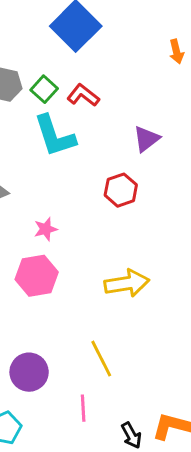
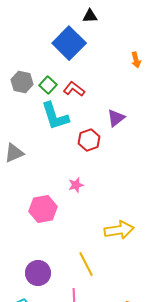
red hexagon: (121, 190) -> (89, 140), moved
pink star: (46, 229) -> (76, 185), moved
yellow arrow: (127, 283) -> (119, 230), moved

